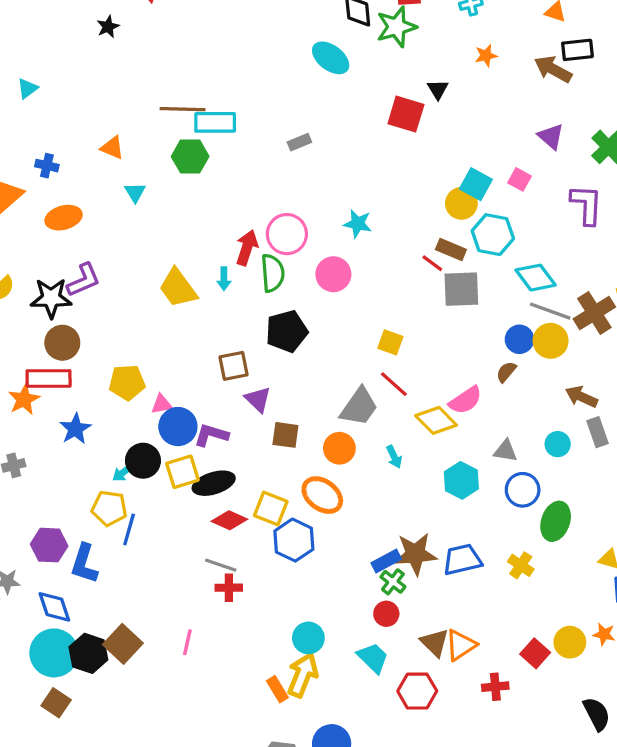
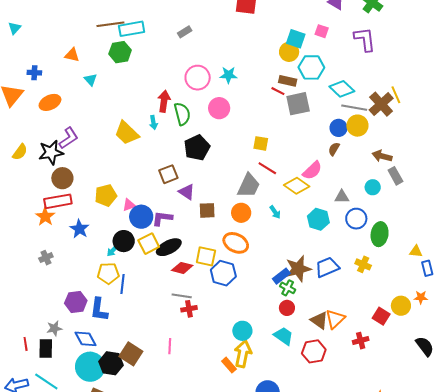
pink circle: (287, 234) -> (198, 78), moved

